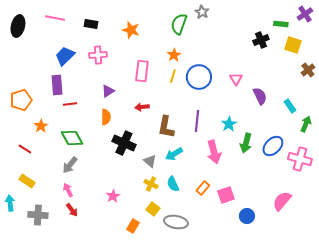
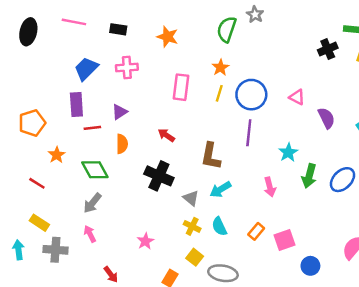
pink triangle: (236, 79) -> (297, 97), turned -32
purple triangle: (108, 91) -> (119, 112), moved
red arrow: (142, 107) -> (166, 135), moved, turned 40
orange semicircle: (106, 117) -> (122, 144), moved
purple line: (197, 121) -> (249, 133), moved
pink arrow: (214, 152) -> (270, 187), size x0.7
red arrow: (72, 210) -> (111, 274), moved
gray cross: (38, 215) -> (55, 250), moved

